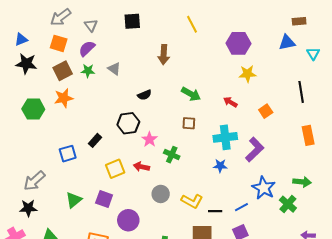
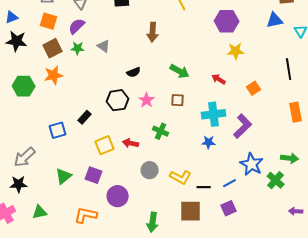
pink star: (150, 139) -> (147, 100), moved

